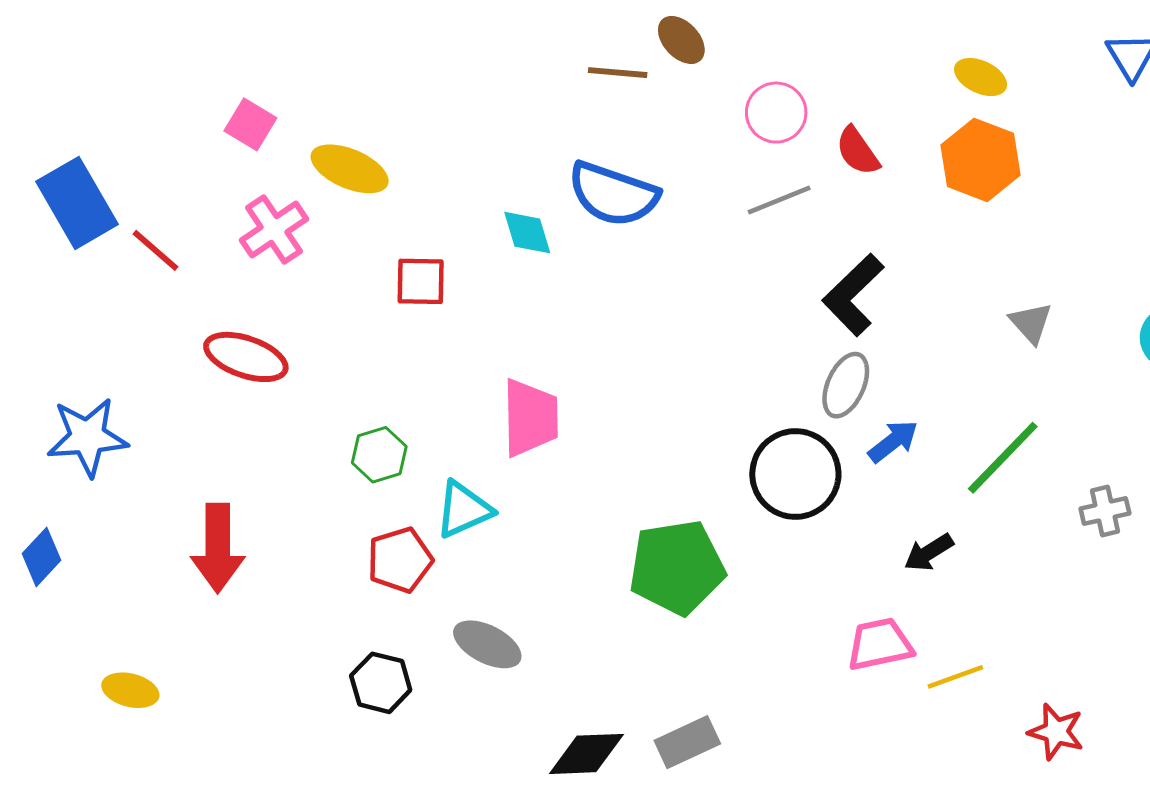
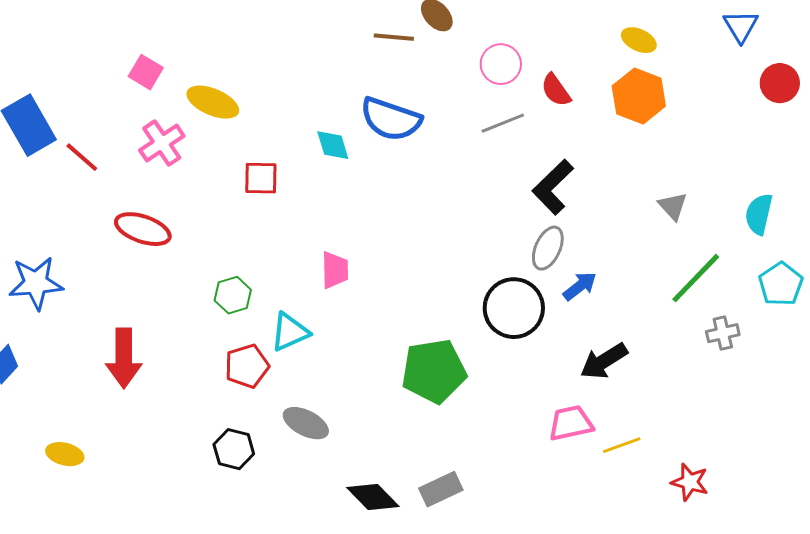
pink trapezoid: (530, 418) -> (335, 270), size x0.7
green line: (1003, 458) -> (696, 278), moved
black arrow: (929, 552) -> (604, 361), size x1.4
black diamond: (587, 754) -> (373, 497), turned 48

